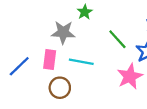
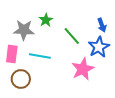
green star: (85, 12) -> (46, 20), moved

